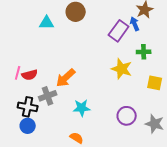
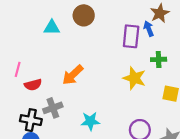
purple rectangle: (119, 31) -> (131, 36), turned -30
pink line: (18, 73) -> (18, 69), moved
orange arrow: (66, 78) -> (73, 75), moved

